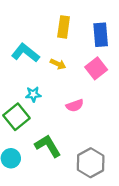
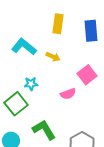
pink square: (96, 68) -> (87, 75), moved

